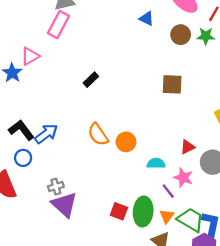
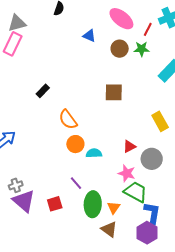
orange semicircle: (98, 134) -> (68, 120), moved
cyan semicircle: (156, 163) -> (94, 153), moved
purple line: (168, 191) -> (76, 183), moved
red square: (119, 211) -> (55, 204), moved, turned -35
green trapezoid: (191, 220) -> (136, 192), moved

